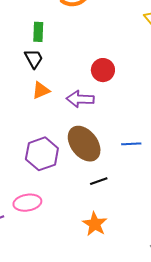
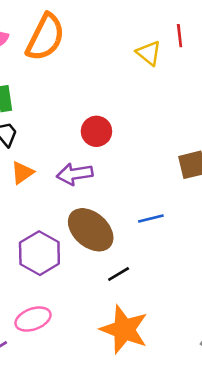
orange star: (95, 224) -> (124, 330), size x1.5

